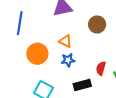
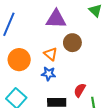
brown circle: (97, 25) -> (72, 43), moved

